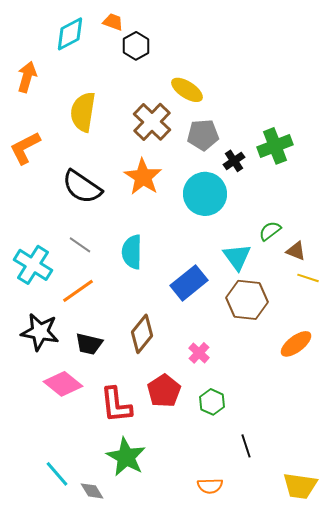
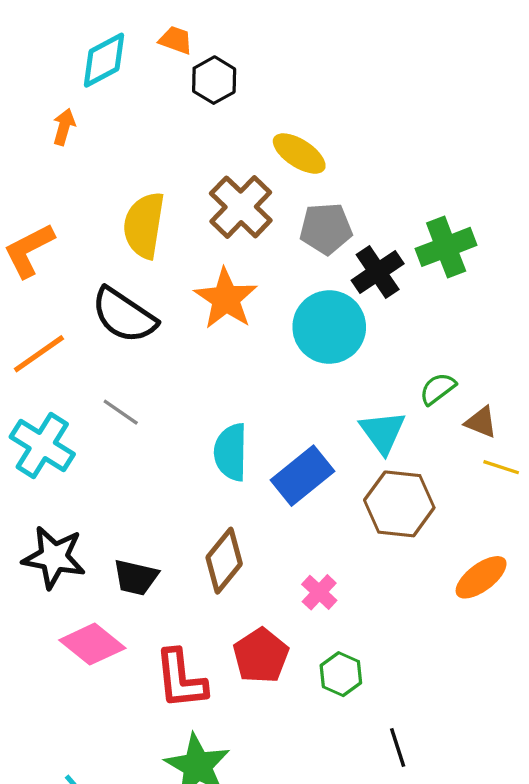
orange arrow: (27, 77) -> (64, 127), moved, size x0.7
yellow semicircle: (83, 112) -> (144, 225), moved
black cross: (234, 161) -> (378, 272), size x1.4
cyan semicircle: (132, 252) -> (231, 452), moved
orange line: (78, 291) -> (39, 354), moved

